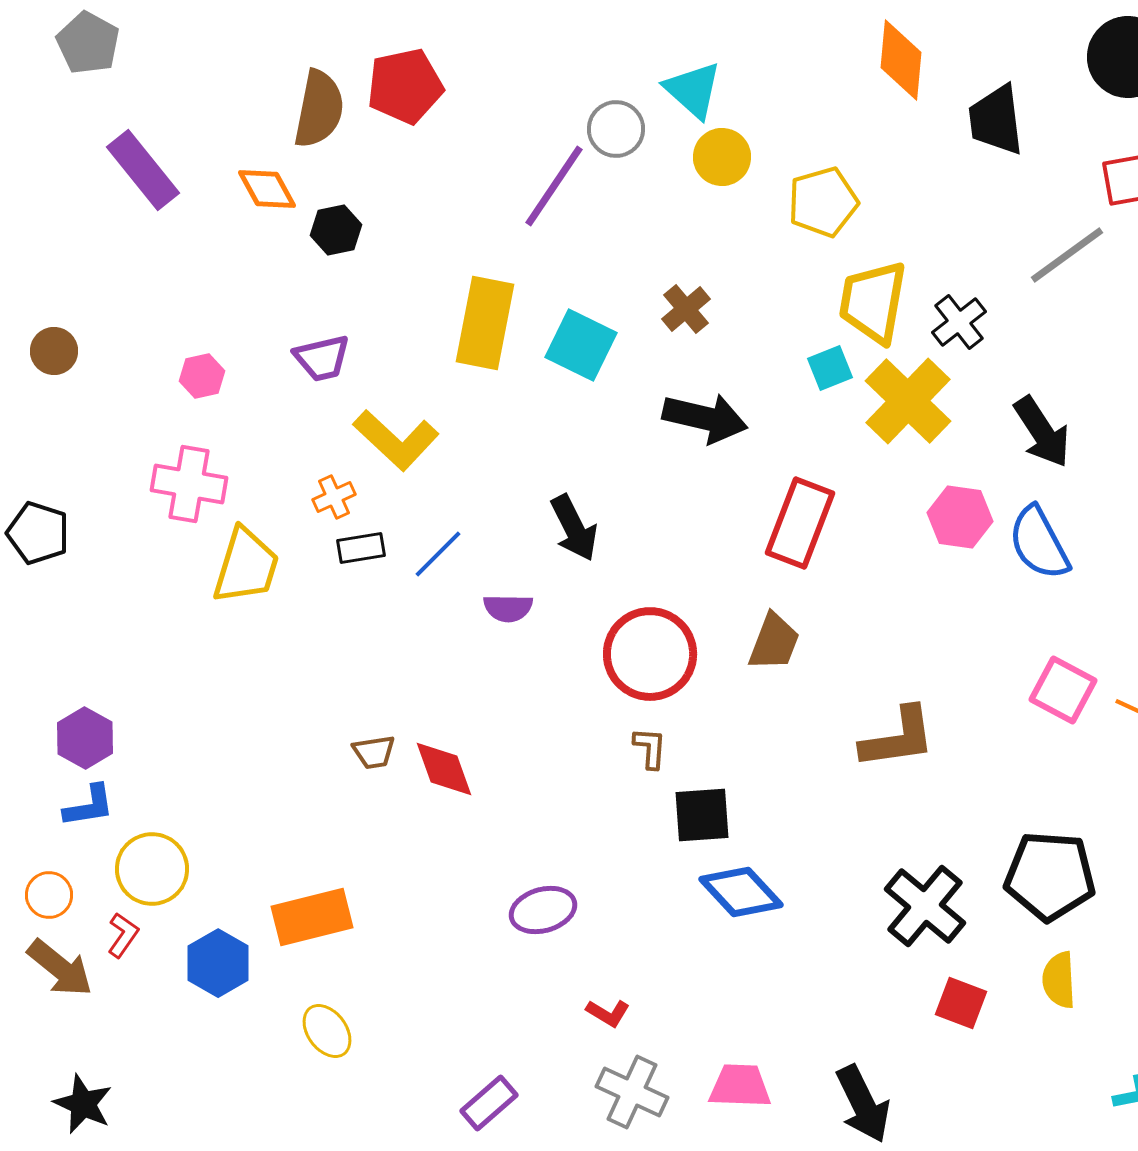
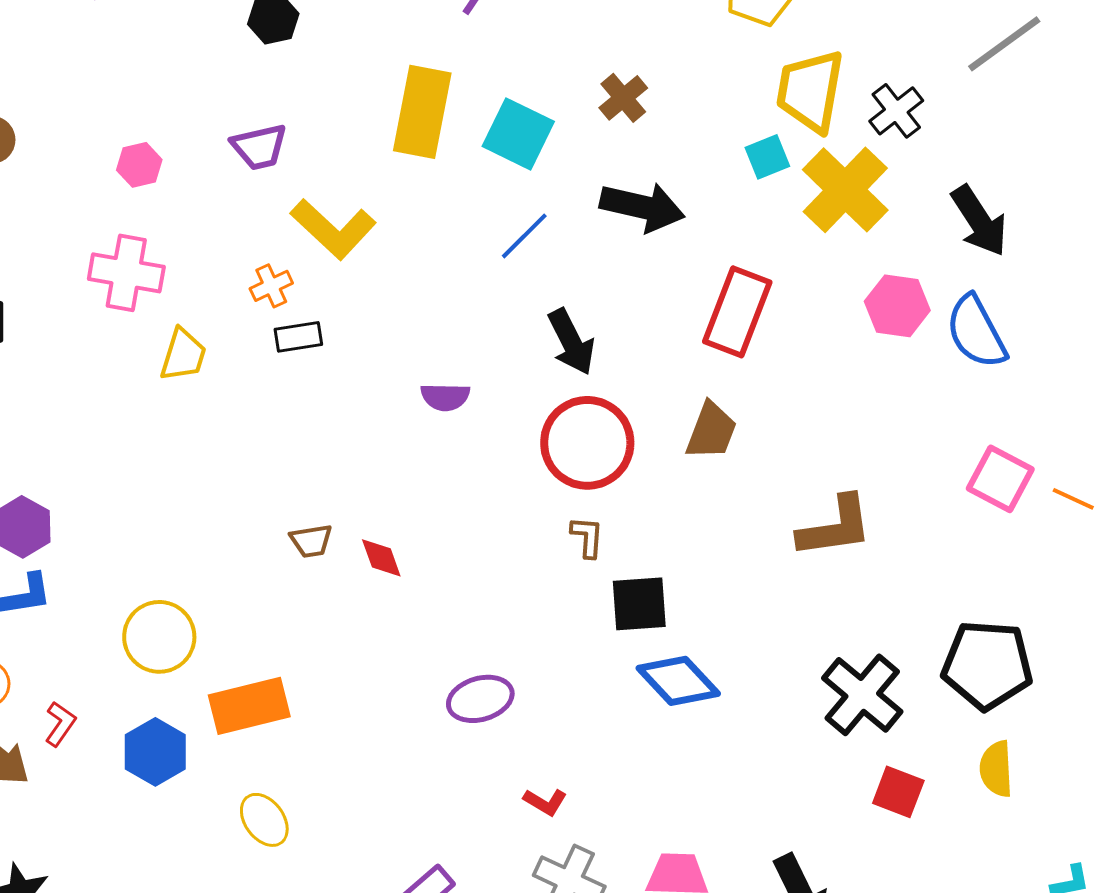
black arrow: (574, 528) -> (571, 342), moved
blue line: (438, 554) -> (524, 236), moved
yellow trapezoid: (246, 566) -> (183, 355), size x0.7
red diamond: (444, 769) -> (381, 558), size x0.7
yellow circle: (152, 869) -> (159, 637), moved

